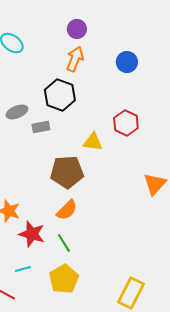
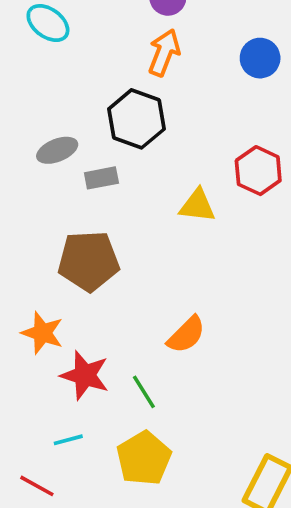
brown pentagon: (67, 172) -> (89, 261), moved
orange semicircle: (67, 210) -> (186, 335), moved

